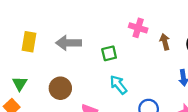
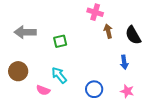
pink cross: (138, 28) -> (95, 12), moved
cyan arrow: (118, 85) -> (59, 75), moved

